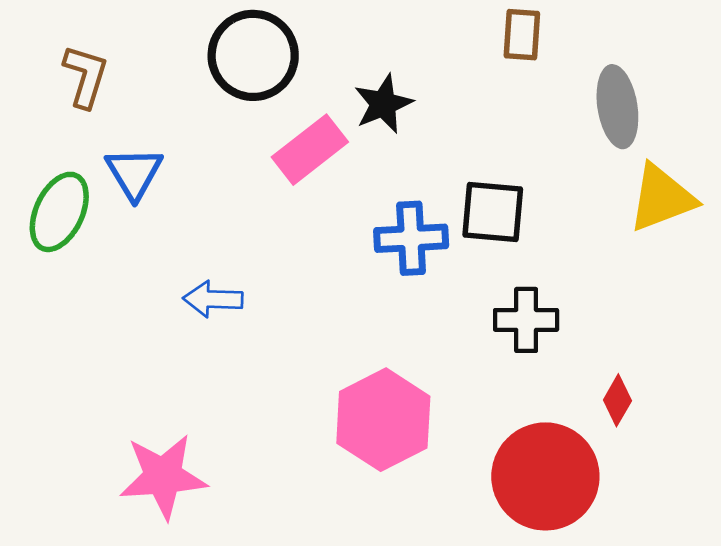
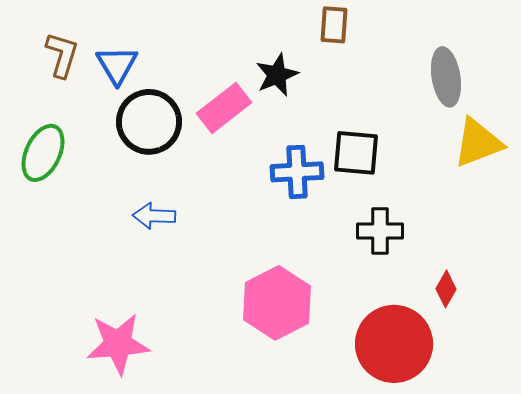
brown rectangle: (522, 35) -> (334, 25), moved
black circle: (253, 55) -> (149, 122), moved
blue triangle: (134, 173) -> (117, 65), moved

